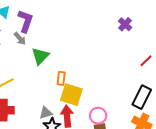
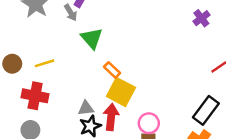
green triangle: (40, 56) -> (92, 38), turned -36
orange rectangle: (61, 78) -> (112, 70), turned -64

